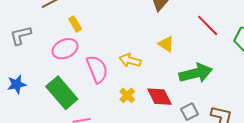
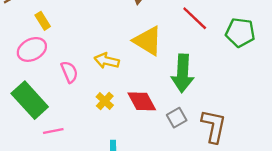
yellow triangle: (166, 44) -> (148, 41), size x1.6
pink semicircle: (97, 69) -> (69, 72), size x0.7
green arrow: (196, 73) -> (183, 73), turned 108

